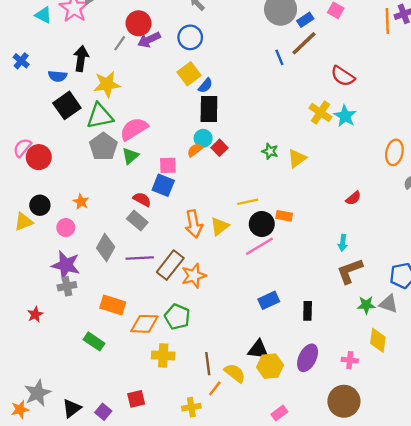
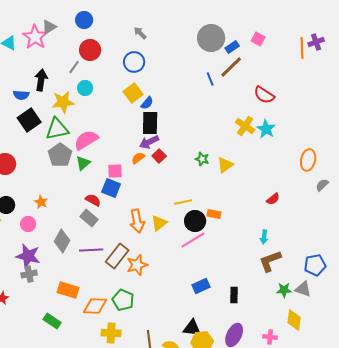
purple arrow: (149, 40) -> (149, 142), moved
cyan circle: (203, 138) -> (85, 88), moved

